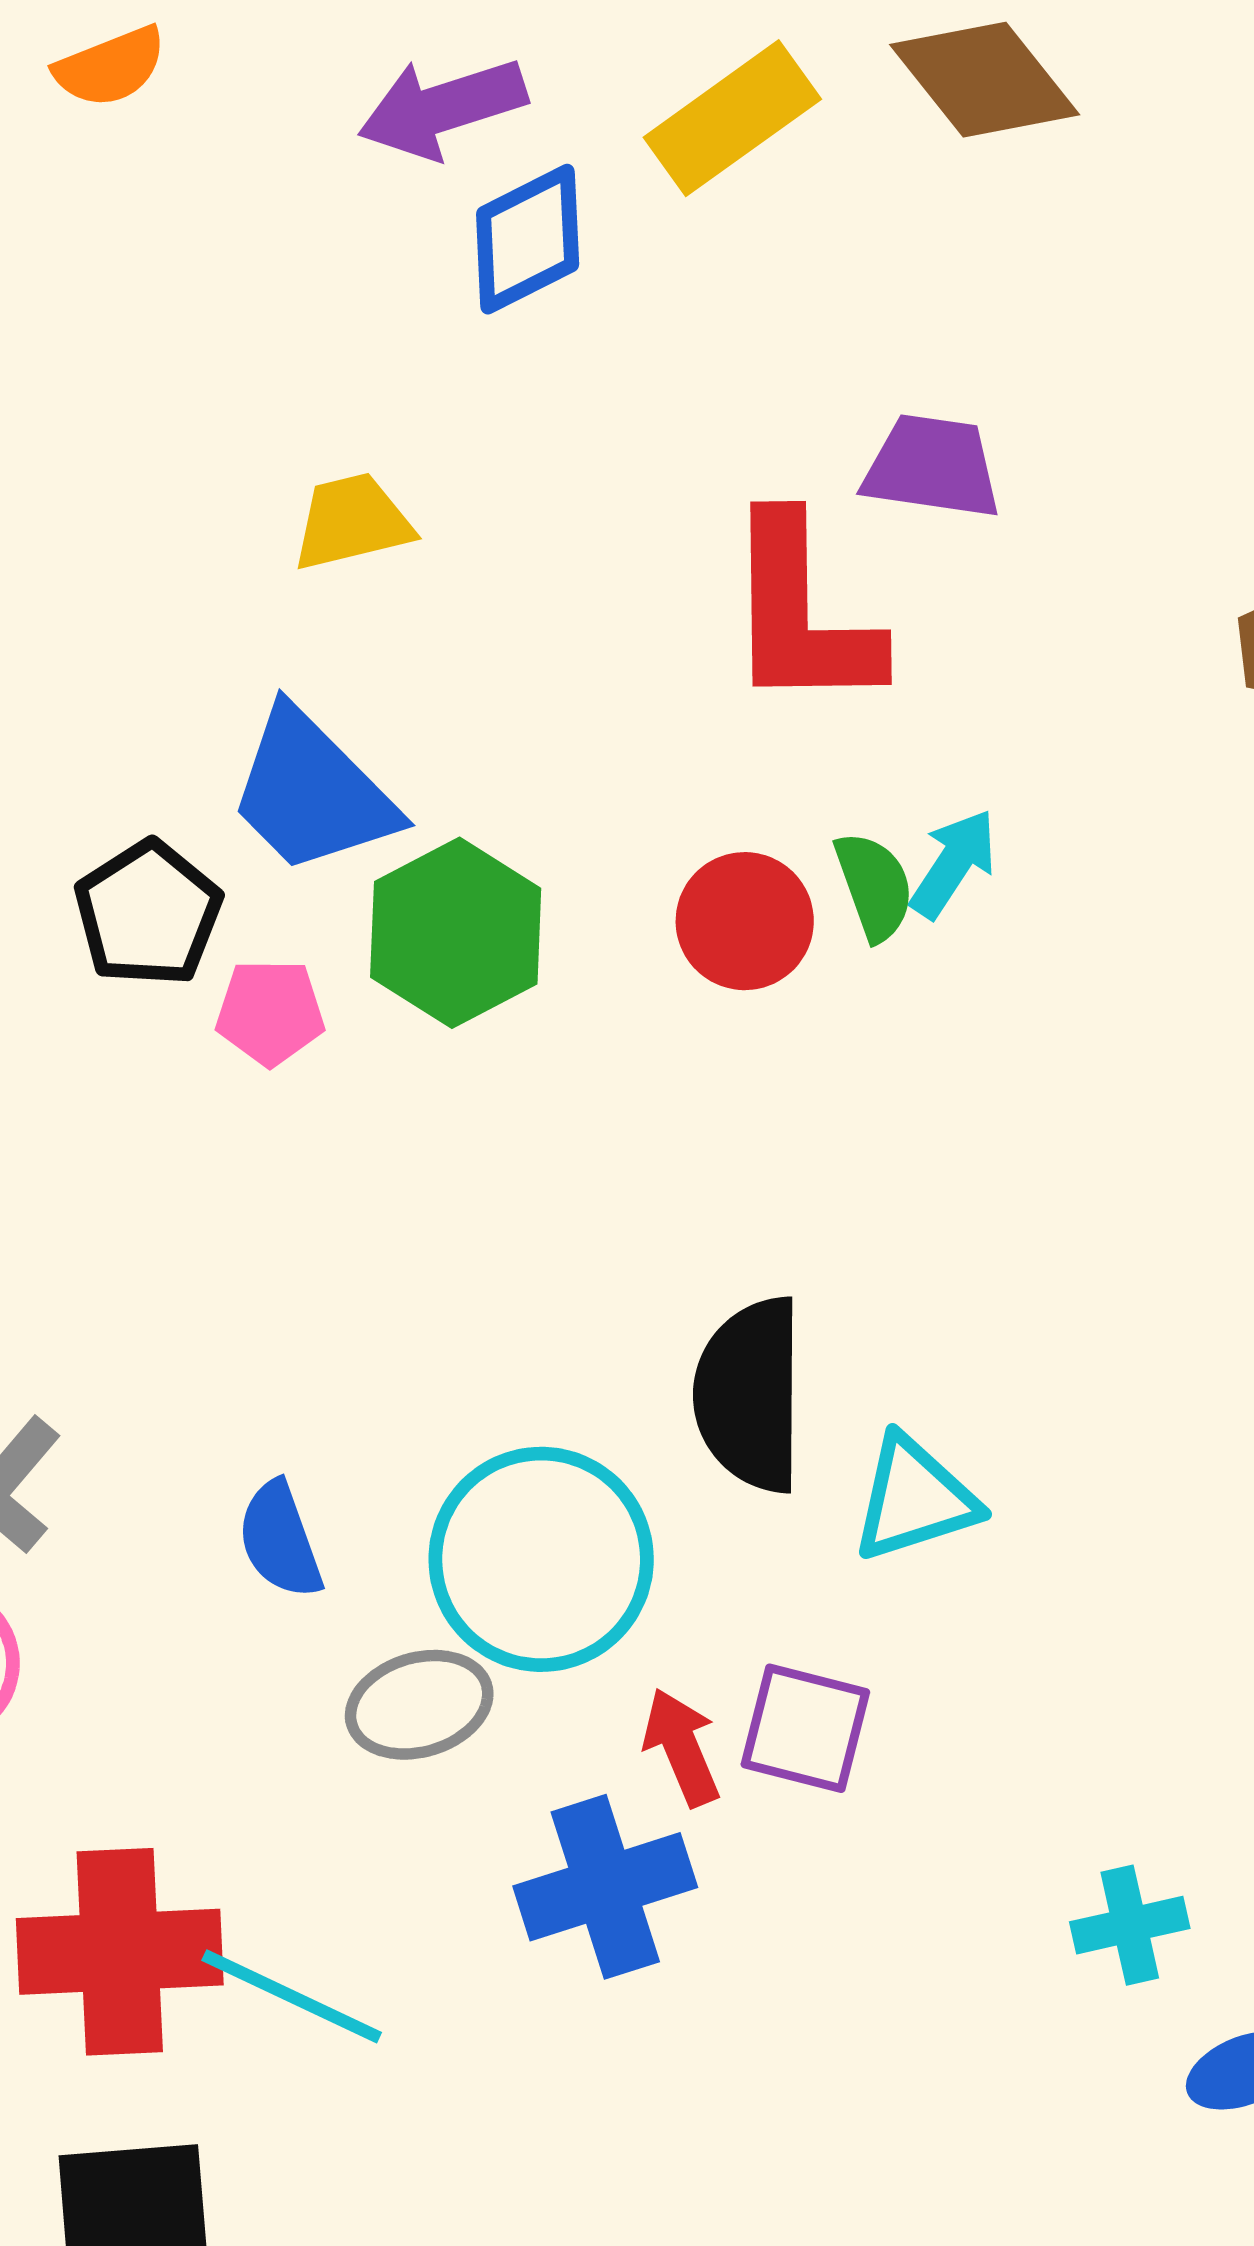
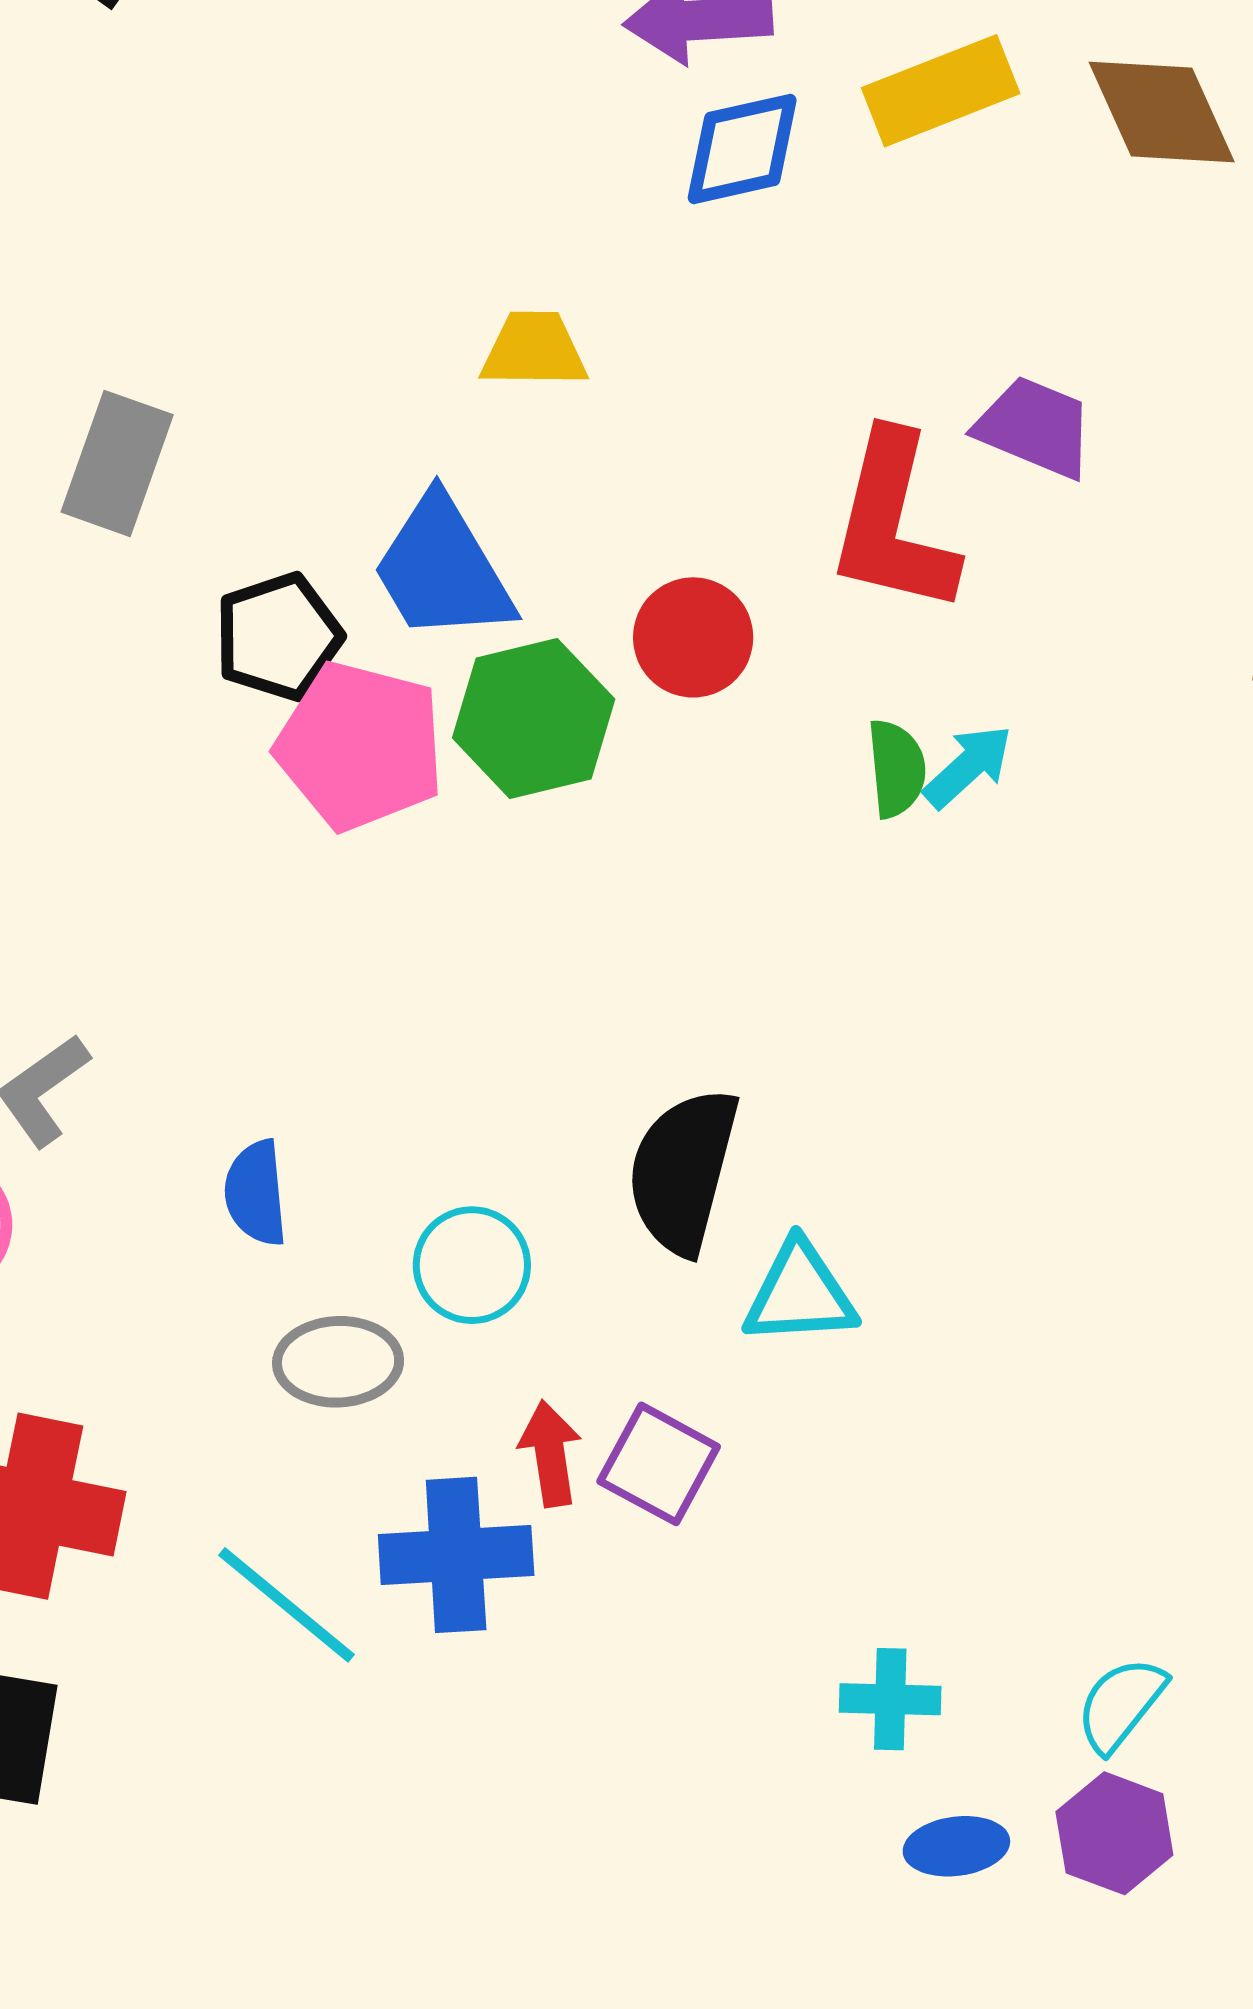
red circle: (745, 921) -> (693, 637), moved
pink pentagon: (270, 1012) -> (360, 746), size x1.8
cyan circle: (541, 1559) -> (472, 1265), size x0.6
cyan line: (292, 1996) -> (286, 1605), moved

